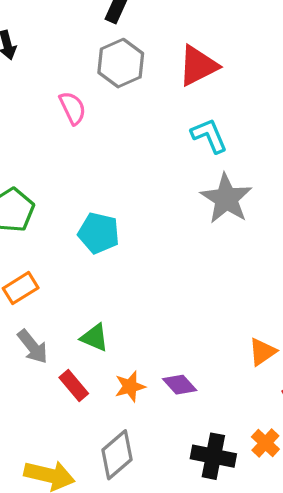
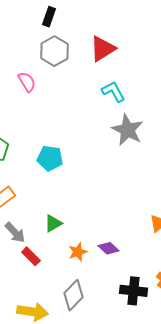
green triangle: (95, 338) -> (53, 223), turned -48
red rectangle: (74, 385) -> (31, 256), moved

